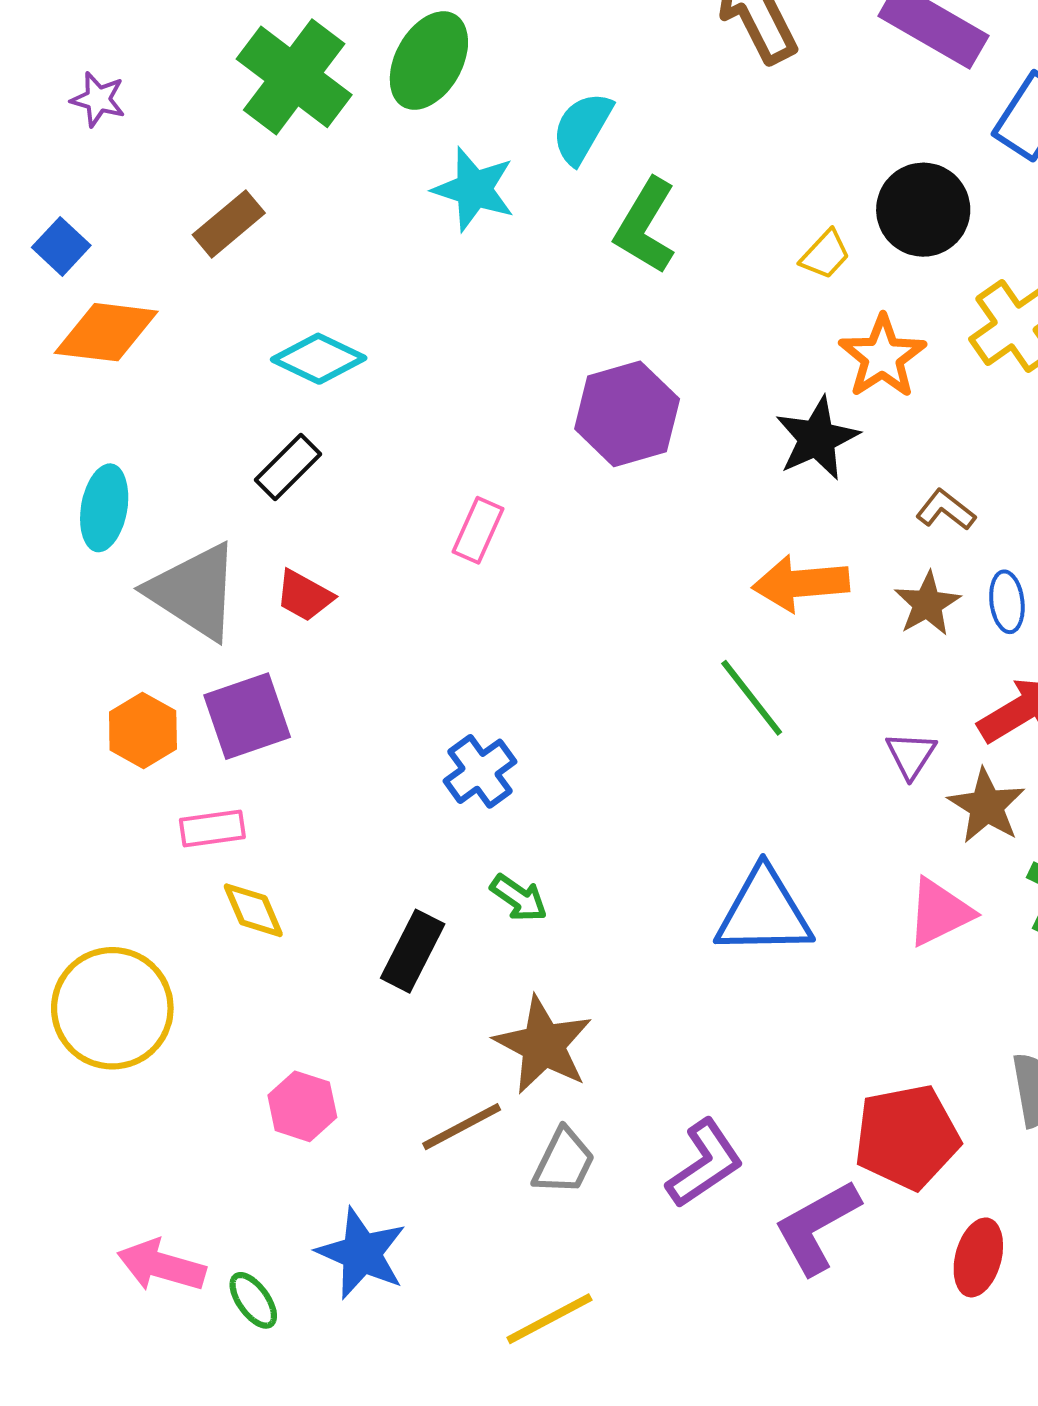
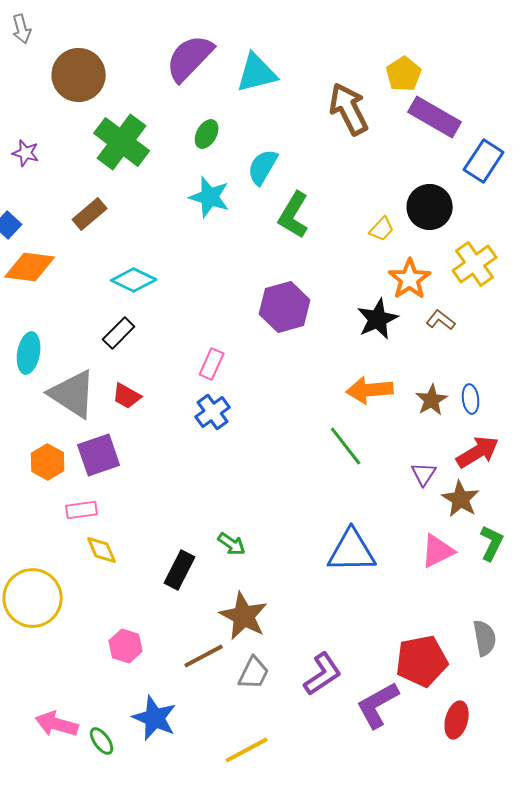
green ellipse: (429, 61) -> (207, 134), moved, size x0.6
brown L-shape: (946, 510) -> (441, 320), moved
blue cross: (480, 771) -> (213, 412), moved

